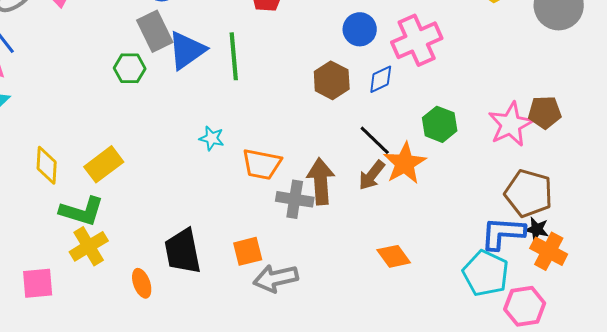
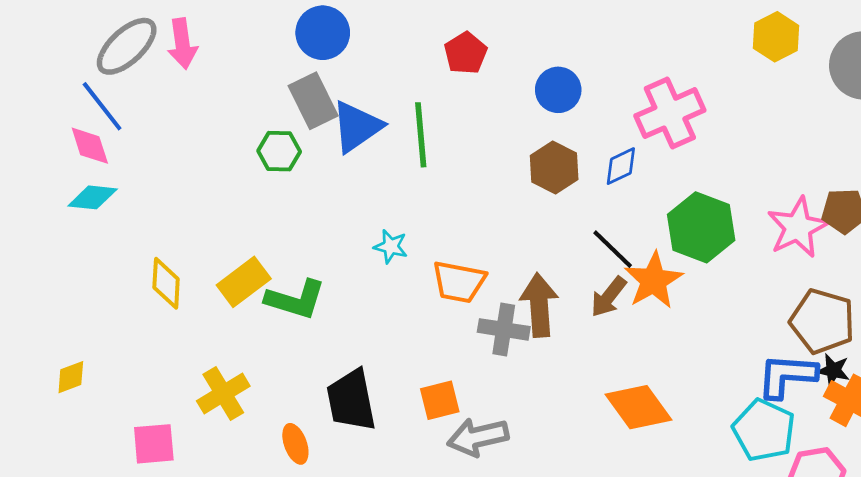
blue circle: (360, 29) -> (558, 90), moved
green hexagon: (440, 124) -> (701, 227), size x1.4
green L-shape: (82, 211) -> (295, 300), moved
orange diamond: (394, 256) -> (639, 407), size x1.4

